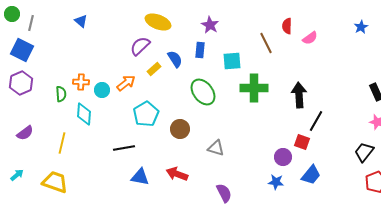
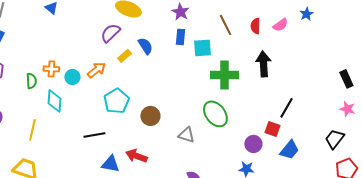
red semicircle: (287, 26) -> (255, 26), moved
blue star: (361, 27) -> (306, 14), moved
brown line: (266, 43) -> (225, 25), moved
blue rectangle: (200, 50) -> (180, 37), moved
green ellipse: (203, 92) -> (215, 114), moved
black arrow: (299, 95) -> (263, 64), moved
red arrow: (177, 174) -> (136, 156), moved
blue trapezoid: (311, 175) -> (289, 150), moved

